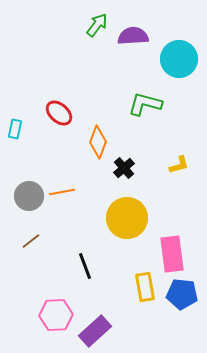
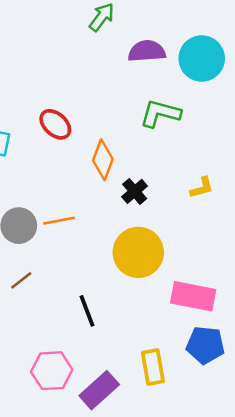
purple semicircle: (133, 36) -> (147, 51), moved
pink rectangle: (172, 254) -> (193, 296), turned -72
yellow rectangle: (145, 287) -> (153, 367), moved

